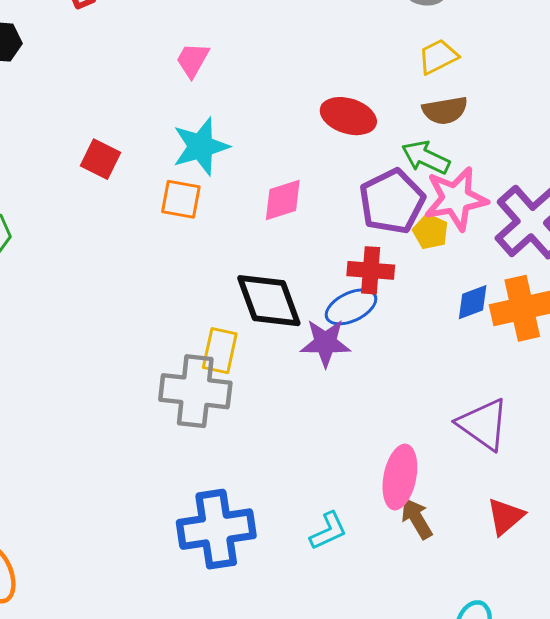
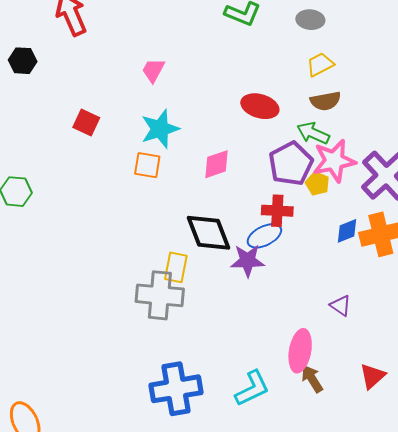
red square: (100, 159) -> (86, 123), moved
purple triangle: (483, 424) -> (341, 306), moved, size x0.6
cyan L-shape: (328, 531) -> (252, 388), size x1.4

